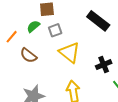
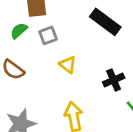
yellow triangle: (69, 52) -> (68, 65), size x0.6

